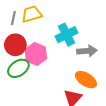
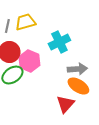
gray arrow: (87, 51) -> (77, 69), moved

